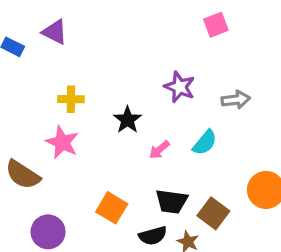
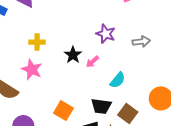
cyan semicircle: (205, 143) -> (118, 80), moved
pink arrow: (159, 150) -> (92, 62), moved

